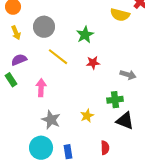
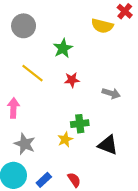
gray circle: (44, 27) -> (24, 26), moved
green cross: (115, 100) -> (80, 124), moved
red semicircle: (105, 148) -> (74, 180), moved, turned -32
blue rectangle: (68, 152) -> (44, 180), turned 56

